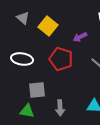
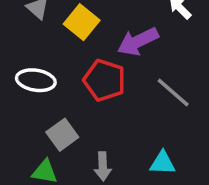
purple arrow: (80, 37) -> (138, 41), size x1.6
gray square: (37, 90) -> (62, 135), turned -30

